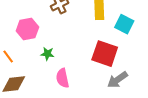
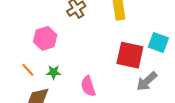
cyan square: (124, 24) -> (158, 43), moved
green star: (47, 54) -> (54, 72), moved

